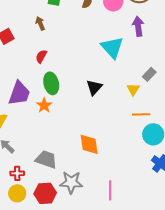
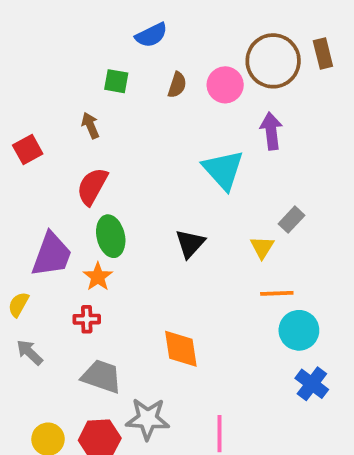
red semicircle: (41, 56) -> (92, 186), size x1.5
red cross: (17, 173) -> (87, 319), moved

